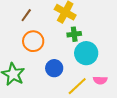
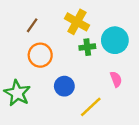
cyan circle: (86, 53) -> (115, 40), moved
pink semicircle: (100, 80) -> (116, 79), moved, turned -112

